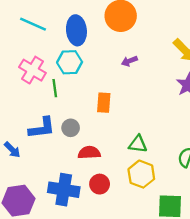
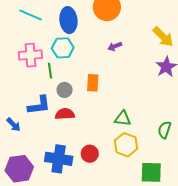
pink cross: (32, 70) -> (30, 55), turned -35
gray circle: (71, 128) -> (65, 90), moved
red semicircle: (89, 153) -> (65, 114), moved

